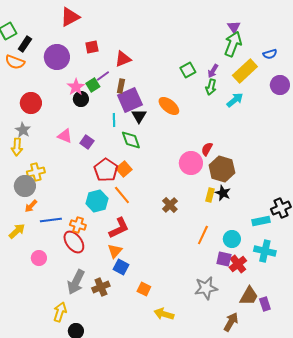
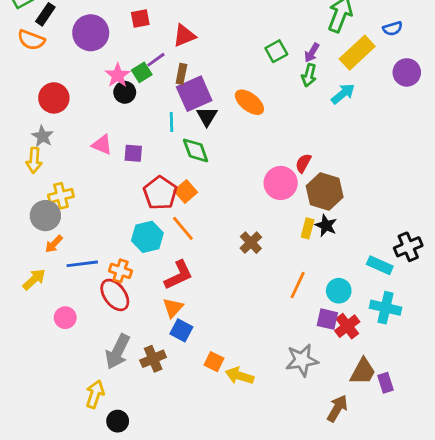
purple square: (87, 142) -> (133, 153), turned -32
cyan rectangle: (261, 221) -> (380, 265), turned 36
yellow arrow: (164, 314) -> (240, 376), moved

